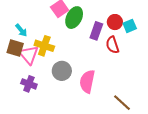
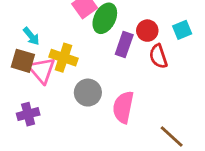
red circle: (115, 22) -> (147, 31), moved
purple rectangle: (96, 31) -> (124, 45), moved
purple cross: (29, 84) -> (28, 114), moved, turned -35

